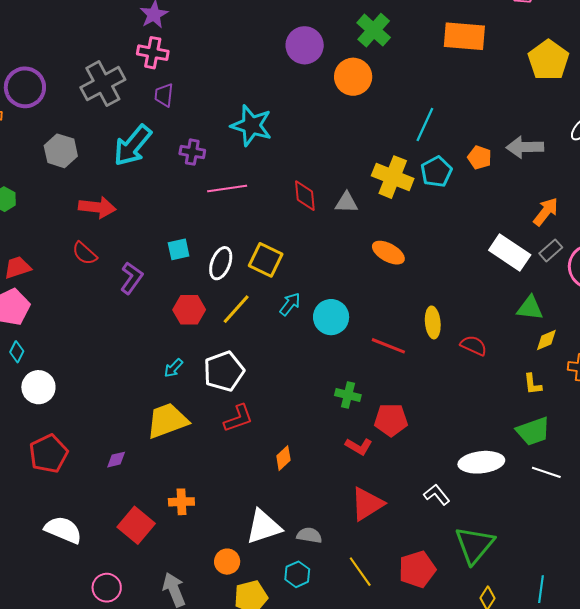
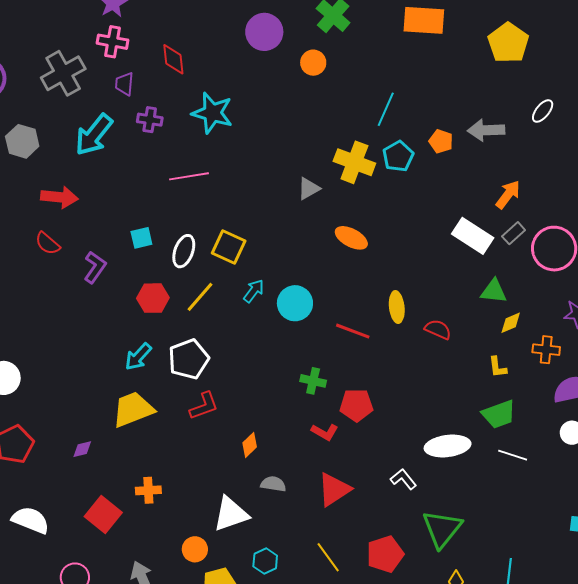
orange circle: (353, 77) -> (313, 63), size x0.7
purple cross: (192, 152) -> (150, 120), moved
red diamond: (305, 196) -> (173, 59), moved
gray triangle: (347, 203) -> (309, 189), turned -30
cyan arrow: (173, 368) -> (138, 357), size x1.4
gray semicircle: (309, 535) -> (273, 484), moved

